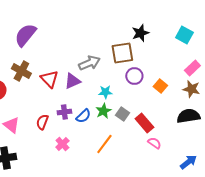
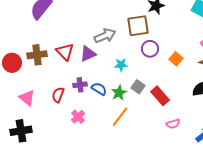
brown cross: (21, 71) -> (37, 55), moved, turned -36
green star: (103, 111) -> (119, 93), moved
blue semicircle: (83, 116) -> (99, 89), turned -105
pink semicircle: (154, 143) -> (173, 124), moved, turned 128

